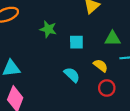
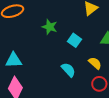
cyan square: (76, 42) -> (75, 40), turned 32

